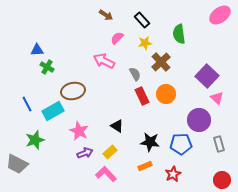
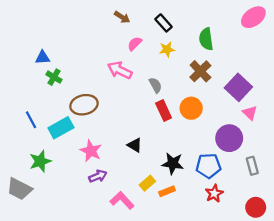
brown cross: (161, 62) -> (200, 71), moved
yellow rectangle: (110, 152) -> (147, 183), moved
red star: (173, 174) -> (214, 193), moved

